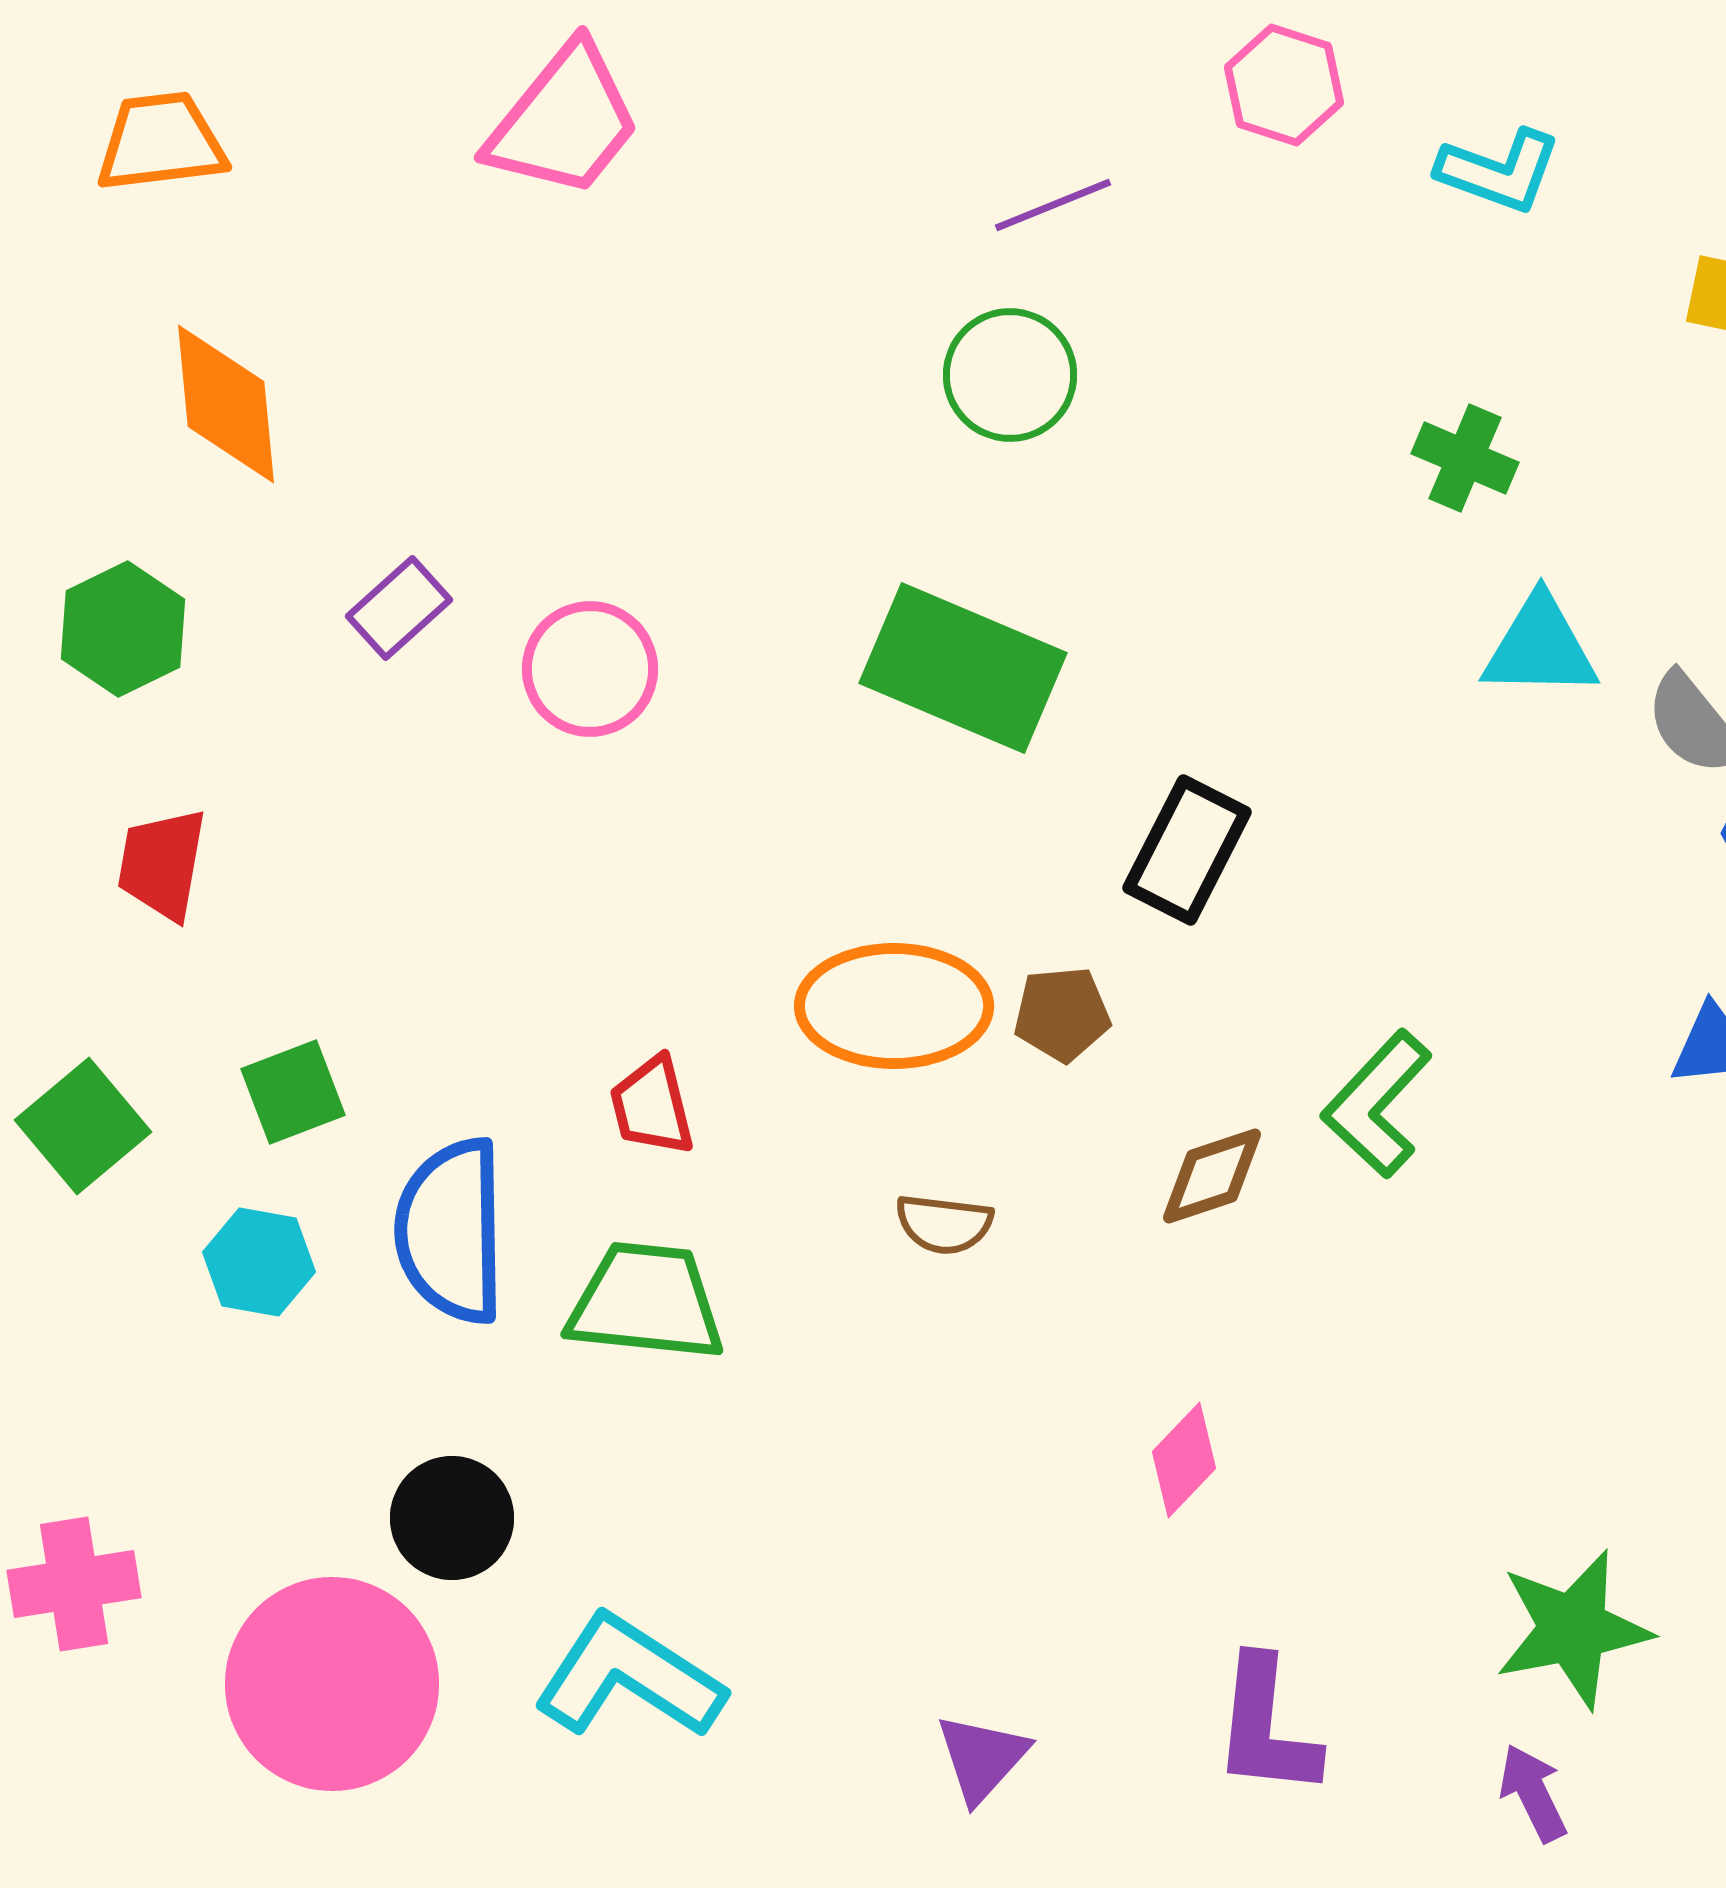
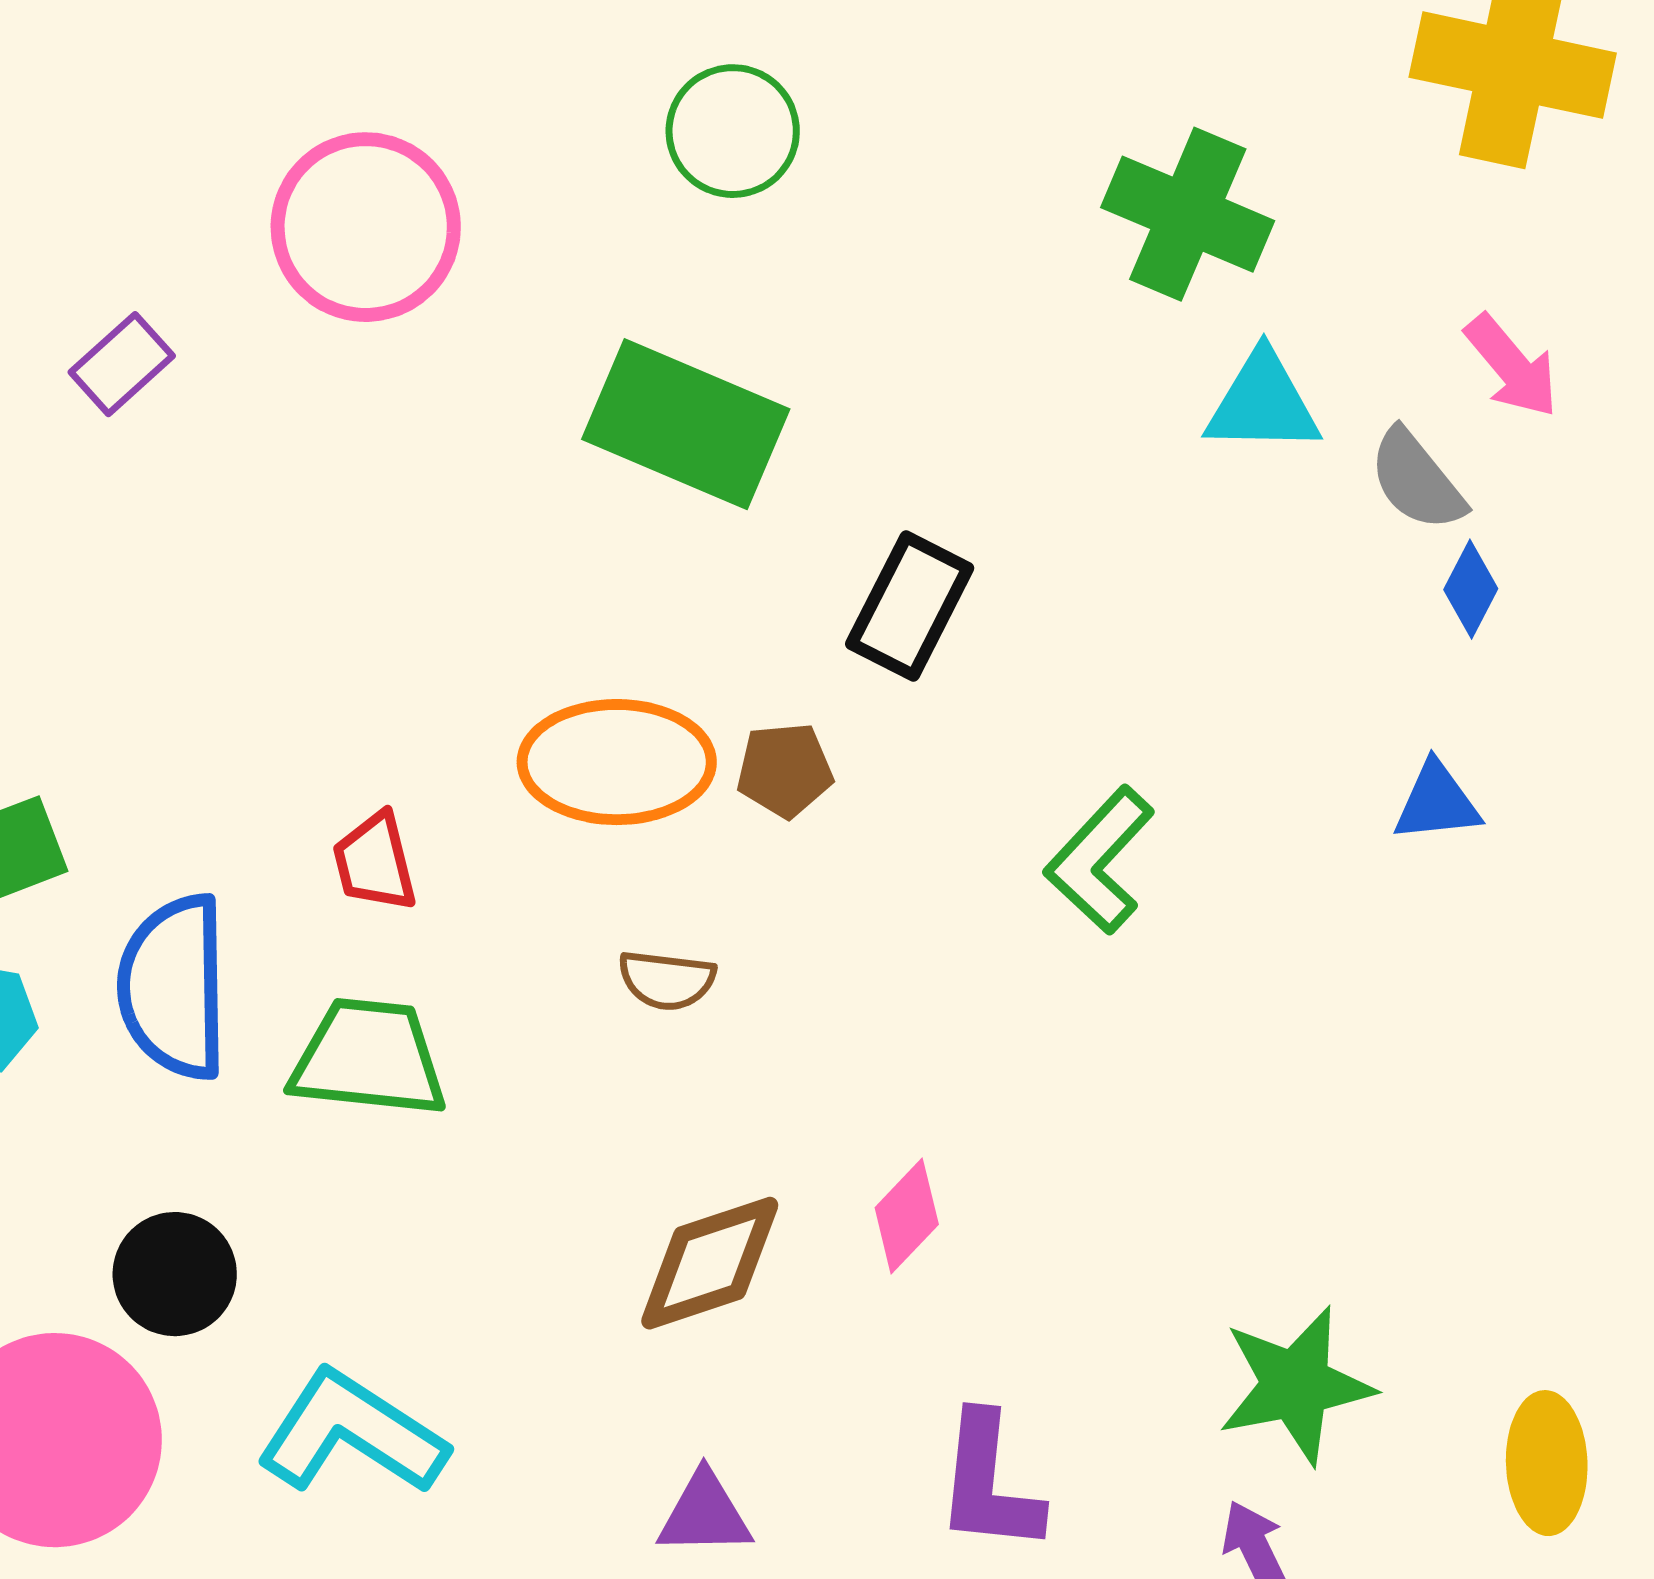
green cross: (1465, 458) -> (1188, 214), size x1.6
pink circle: (590, 669) -> (366, 227), moved, size x1.4
brown diamond: (1212, 1176) -> (710, 1263), moved, size x1.4
purple triangle: (982, 1758) -> (705, 1514), turned 47

